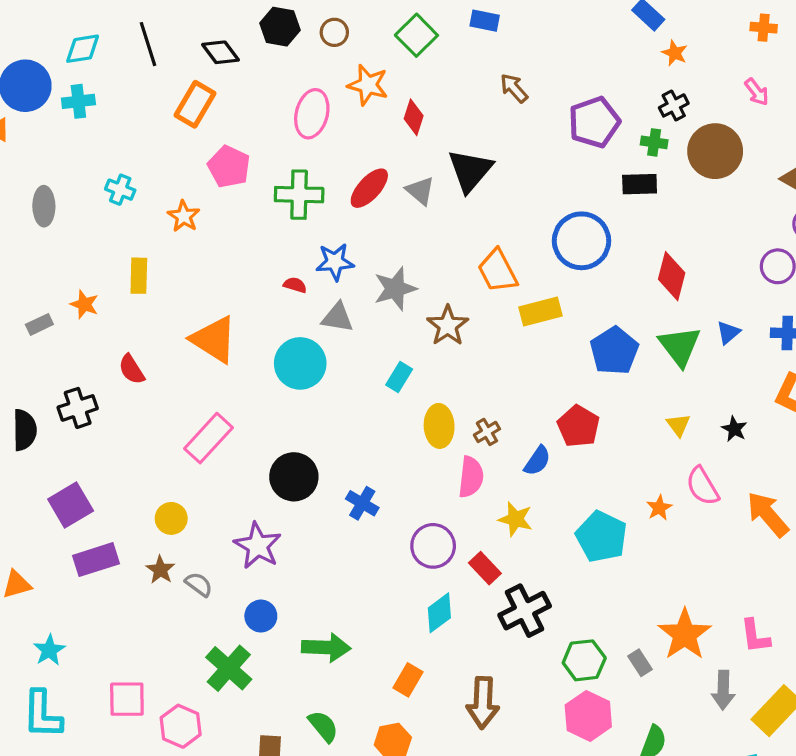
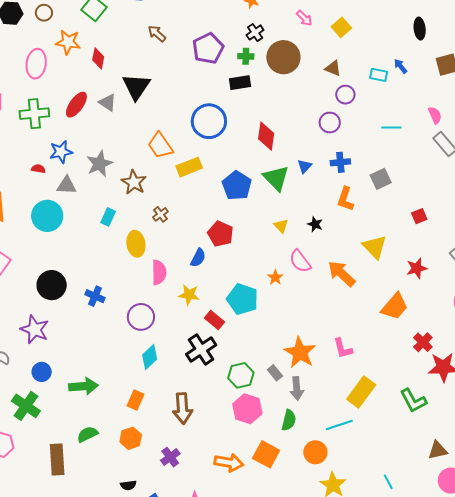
brown cross: (487, 432) -> (160, 214), moved
red rectangle: (485, 568) -> (214, 320), moved
gray arrow: (723, 690) -> (297, 388), moved
green semicircle: (323, 726) -> (87, 434), turned -70

